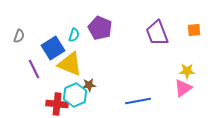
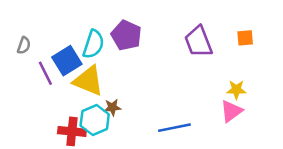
cyan semicircle: (74, 35) -> (93, 44), size x1.6
purple line: (34, 69) -> (45, 73), moved

